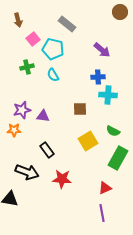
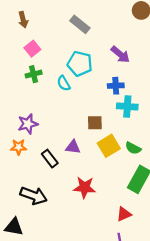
pink square: (33, 39) -> (32, 49), moved
cyan pentagon: (53, 49) -> (80, 64), moved
purple triangle: (43, 116) -> (73, 147), moved
yellow square: (88, 141) -> (109, 146), moved
black rectangle: (47, 150) -> (50, 159), moved
red star: (62, 179) -> (84, 187), moved

